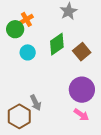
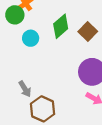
gray arrow: (36, 103) -> (25, 89), moved
brown hexagon: (19, 116) -> (43, 109), moved

